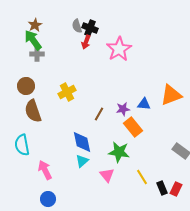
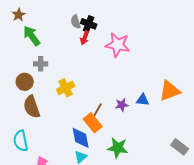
brown star: (35, 25) -> (19, 15), moved
pink star: (119, 49) -> (118, 45), turned -30
gray cross: (37, 54) -> (41, 64), moved
orange rectangle: (133, 127) -> (93, 123), moved

